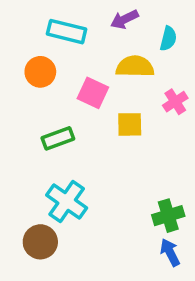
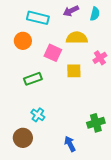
cyan semicircle: (168, 39) -> (95, 14), moved
cyan cross: (67, 202) -> (38, 115), size x0.6
blue arrow: (170, 252) -> (70, 144), moved

